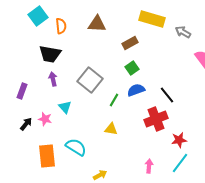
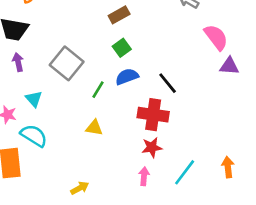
red cross: (156, 119) -> (153, 115), turned 30
red star: (179, 140) -> (152, 147), moved
cyan semicircle: (76, 147) -> (34, 136), moved

